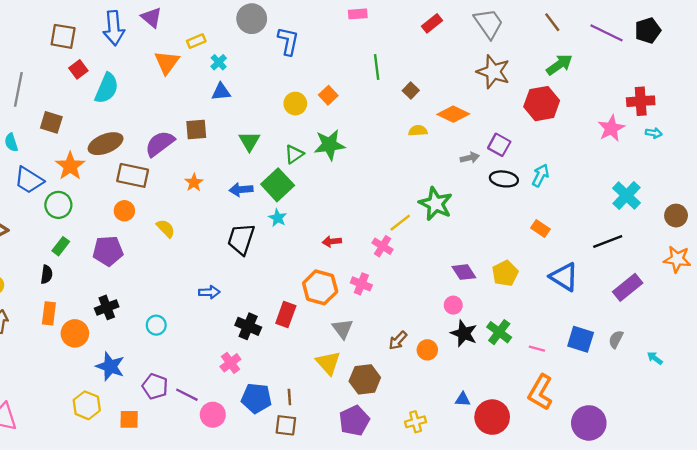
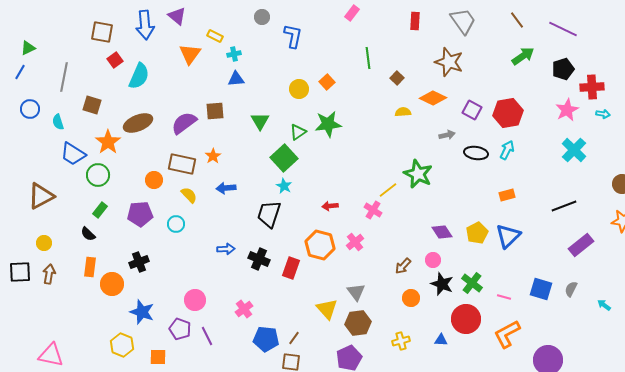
pink rectangle: (358, 14) -> (352, 13), turned -49
gray circle: (252, 19) -> (262, 17), size x0.6
red rectangle: (432, 23) -> (415, 21), turned -48
black pentagon: (648, 30) -> (563, 69), moved
yellow rectangle: (196, 41) -> (215, 36), turned 49
cyan cross: (219, 62) -> (234, 54), turned 32
brown star: (493, 72) -> (449, 62), moved
red hexagon: (542, 104) -> (508, 113), moved
purple square: (499, 145) -> (472, 110), moved
brown rectangle: (133, 175) -> (182, 164), moved
blue arrow: (241, 190) -> (226, 188), moved
cyan cross: (627, 195) -> (574, 150), moved
orange rectangle: (540, 228) -> (507, 195), turned -49
black trapezoid: (241, 239) -> (269, 214), moved
black semicircle: (47, 274) -> (88, 234), turned 126
blue triangle: (564, 277) -> (508, 236), moved, turned 44
pink cross: (361, 284) -> (355, 242), turned 30
cyan circle: (156, 325) -> (176, 224), moved
black cross: (248, 326) -> (259, 259), moved
gray triangle: (342, 329) -> (356, 292), moved
brown arrow: (398, 340) -> (403, 266), moved
orange L-shape: (540, 392) -> (507, 334), turned 32
purple line: (187, 395) -> (207, 336), turned 36
brown line: (289, 397) -> (294, 338), turned 40
pink circle: (213, 415) -> (195, 300), moved
red circle: (492, 417) -> (466, 319), moved
yellow cross: (416, 422) -> (401, 341), moved

